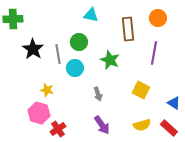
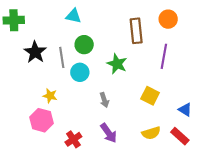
cyan triangle: (91, 15) -> (73, 16), moved
red cross: (58, 129) -> (73, 139), moved

